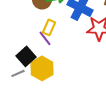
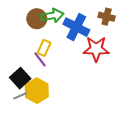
gray line: (18, 73) -> (20, 96), moved

